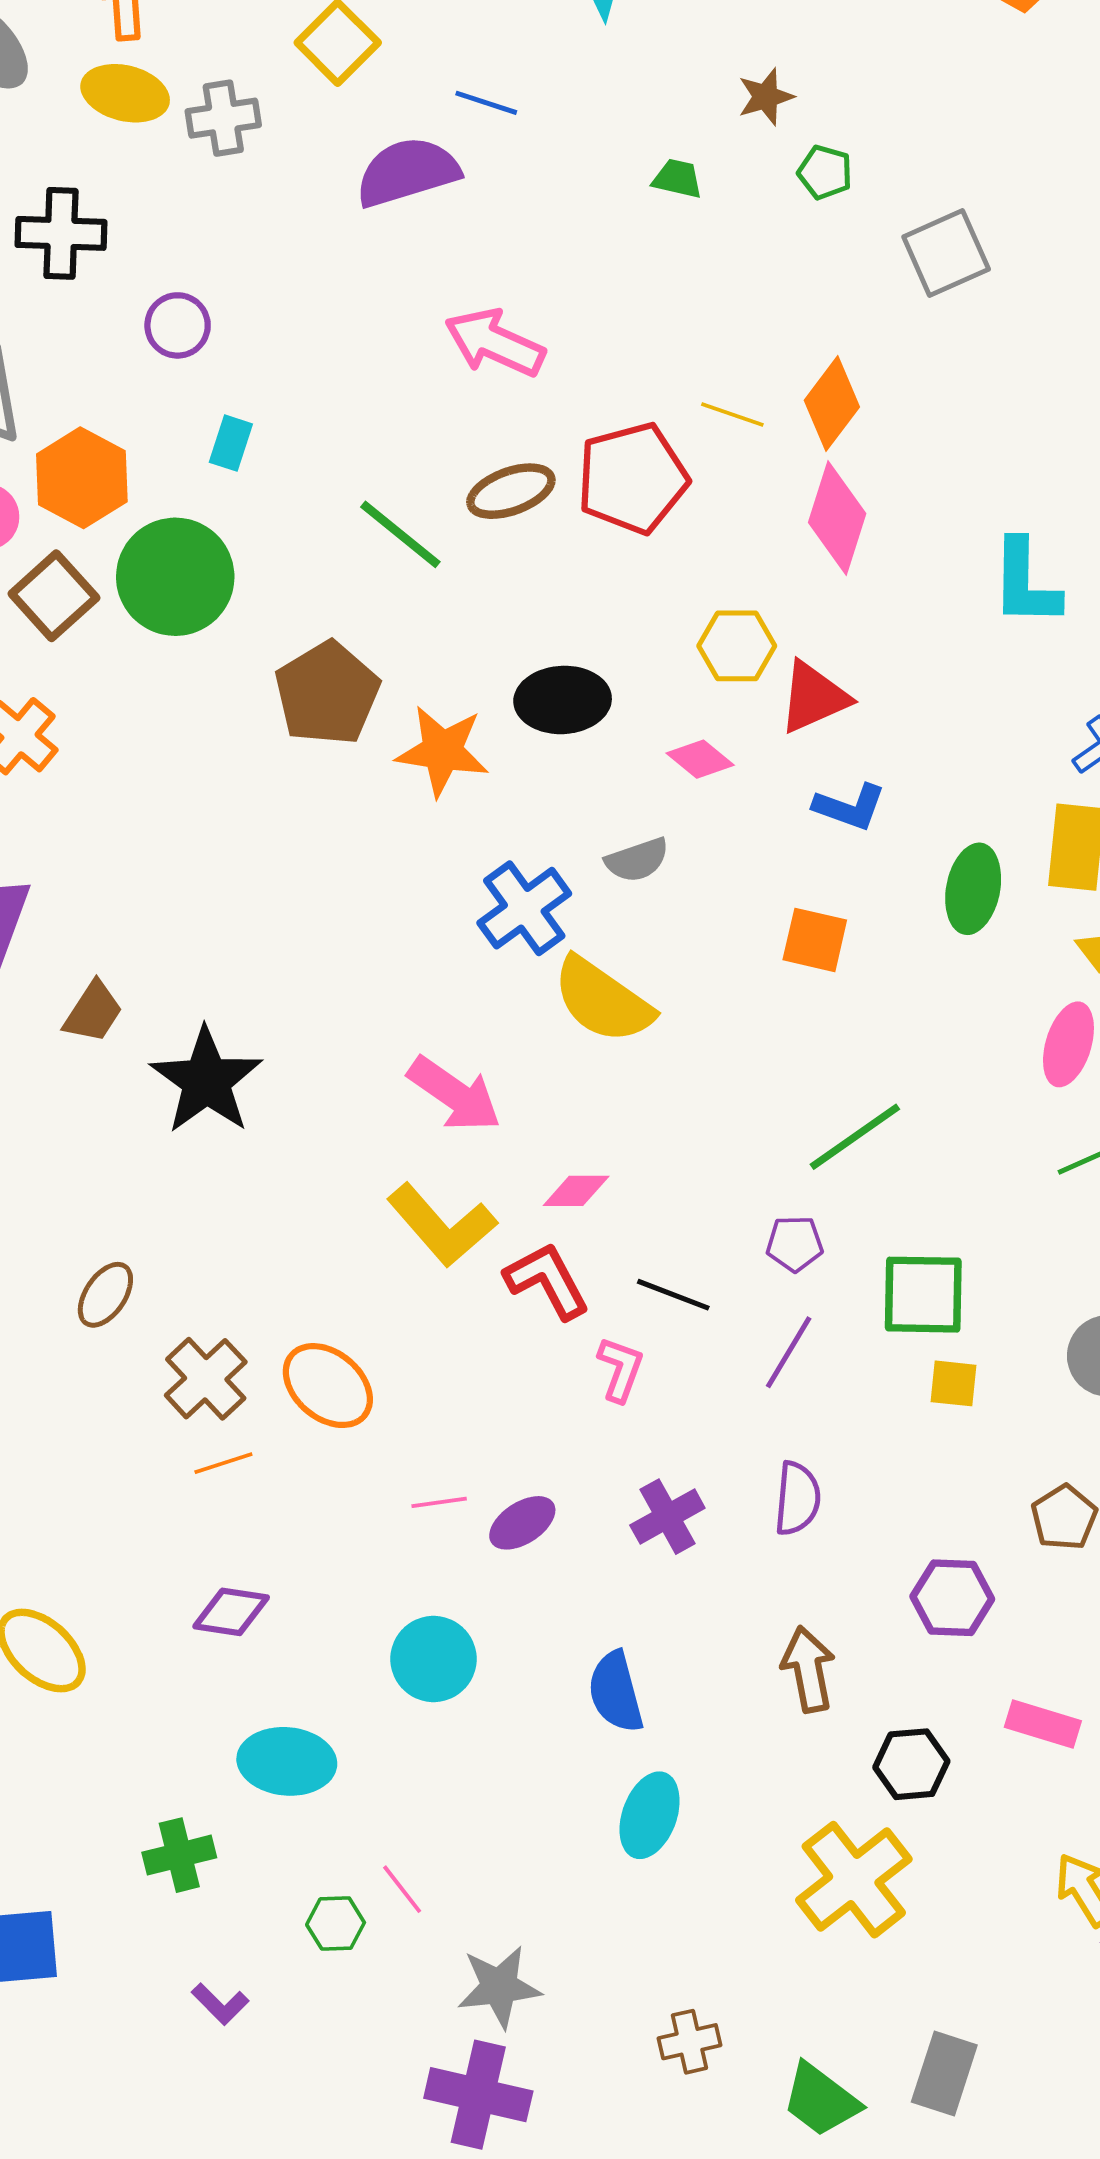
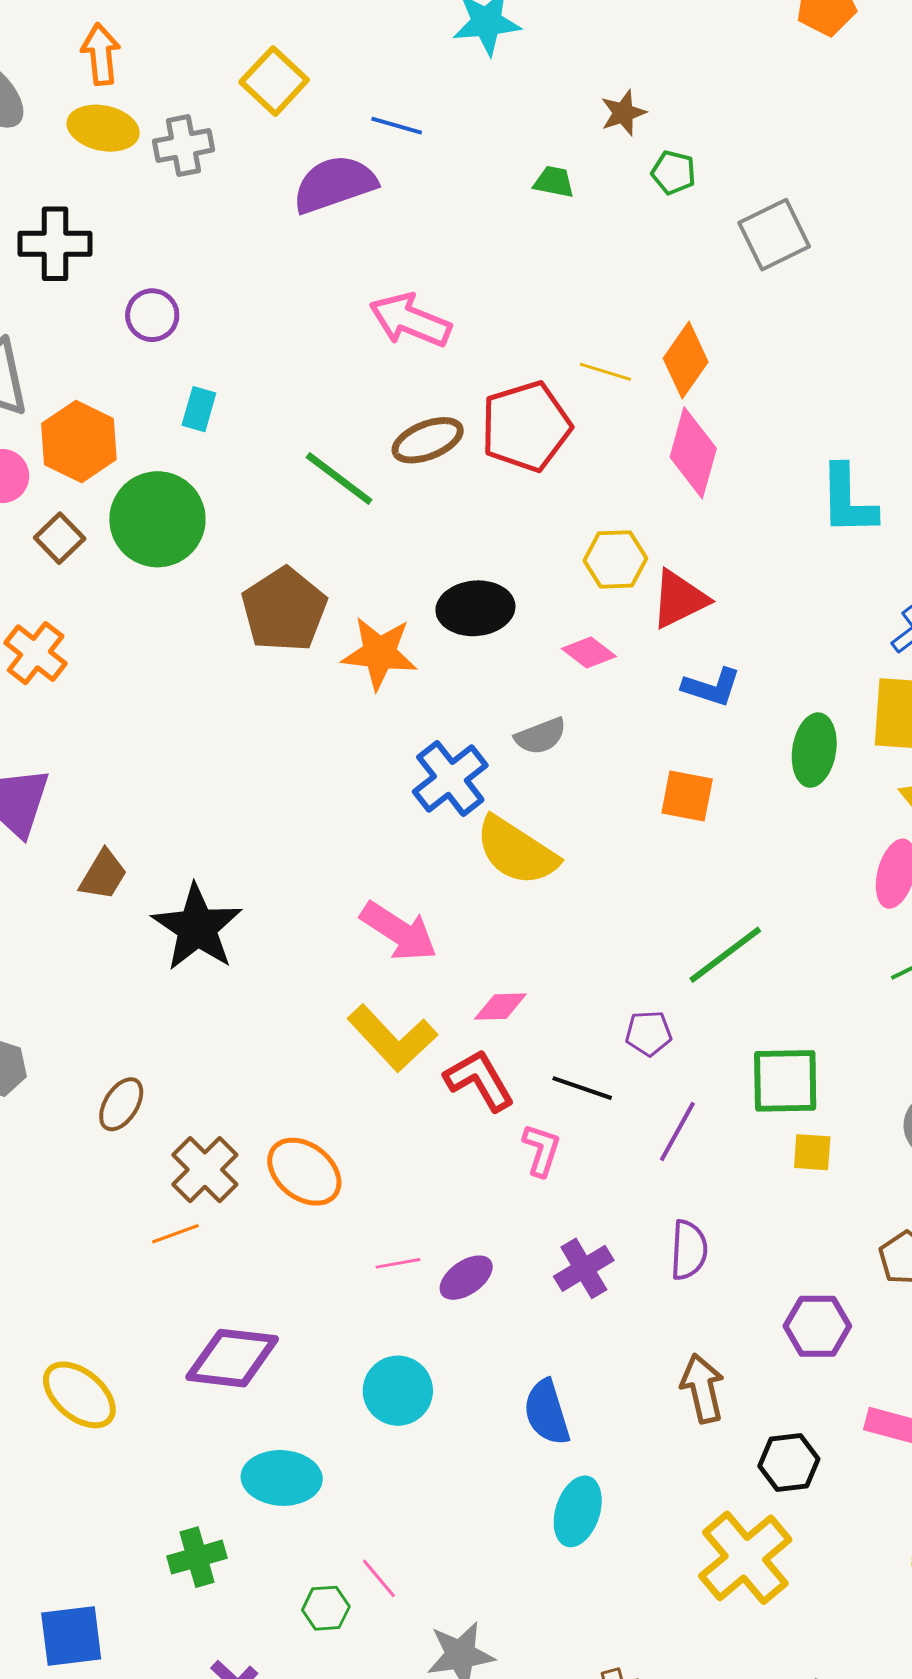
brown square: (54, 596) -> (60, 538), size x0.7
purple pentagon: (795, 1244) -> (649, 1033), moved
orange line: (223, 1463) -> (175, 1234), moved
purple diamond: (231, 1612) -> (232, 1358), size x1.5

